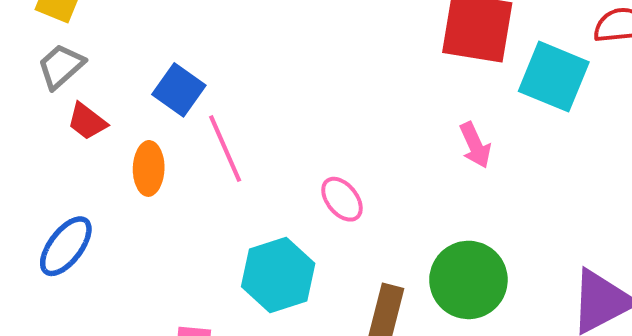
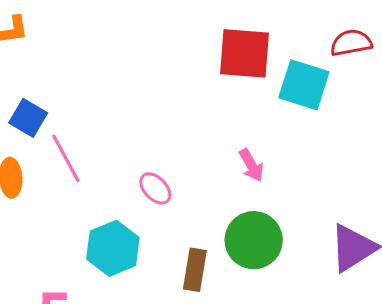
pink arrow: (475, 145) -> (251, 165), moved

